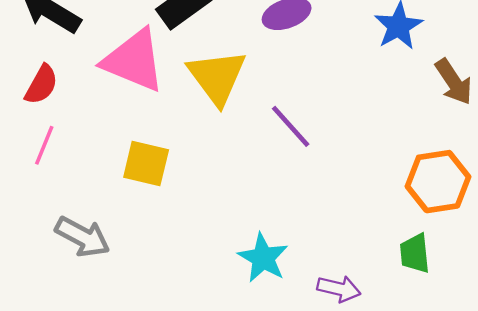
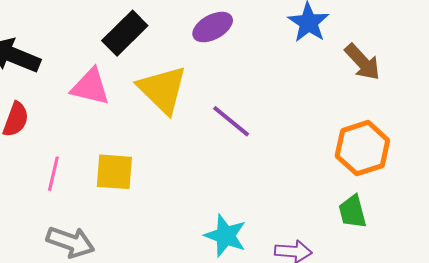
pink triangle: (134, 61) -> (90, 87), size x0.7
pink line: (44, 145) -> (53, 174), moved

